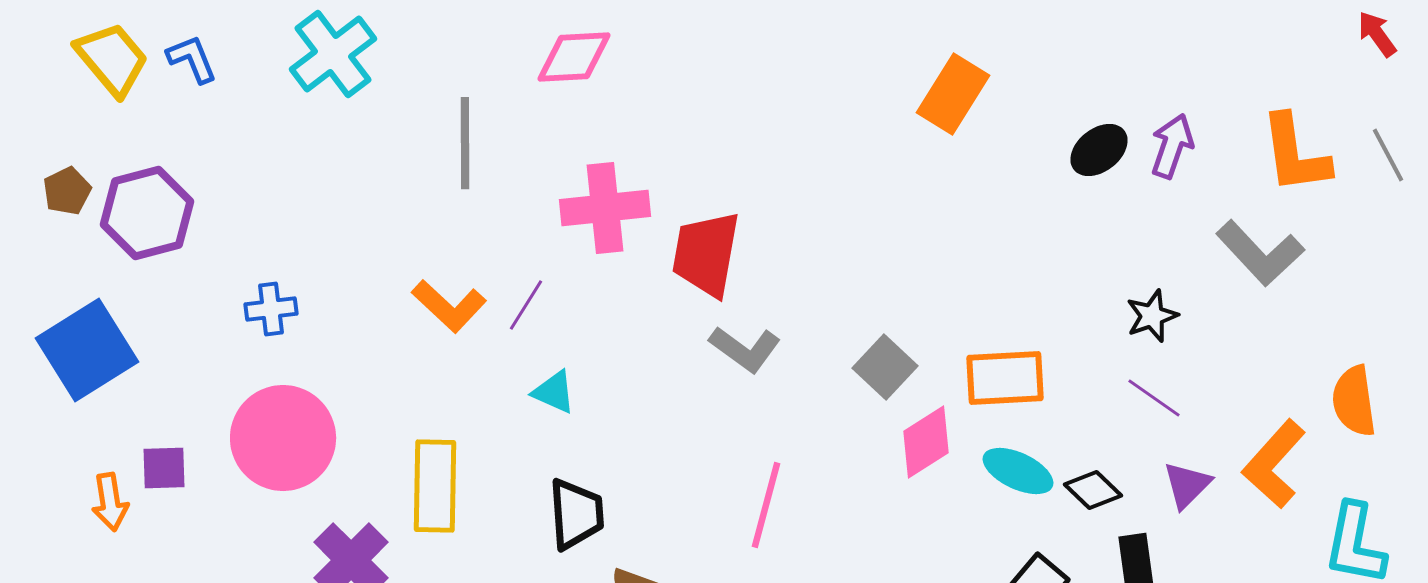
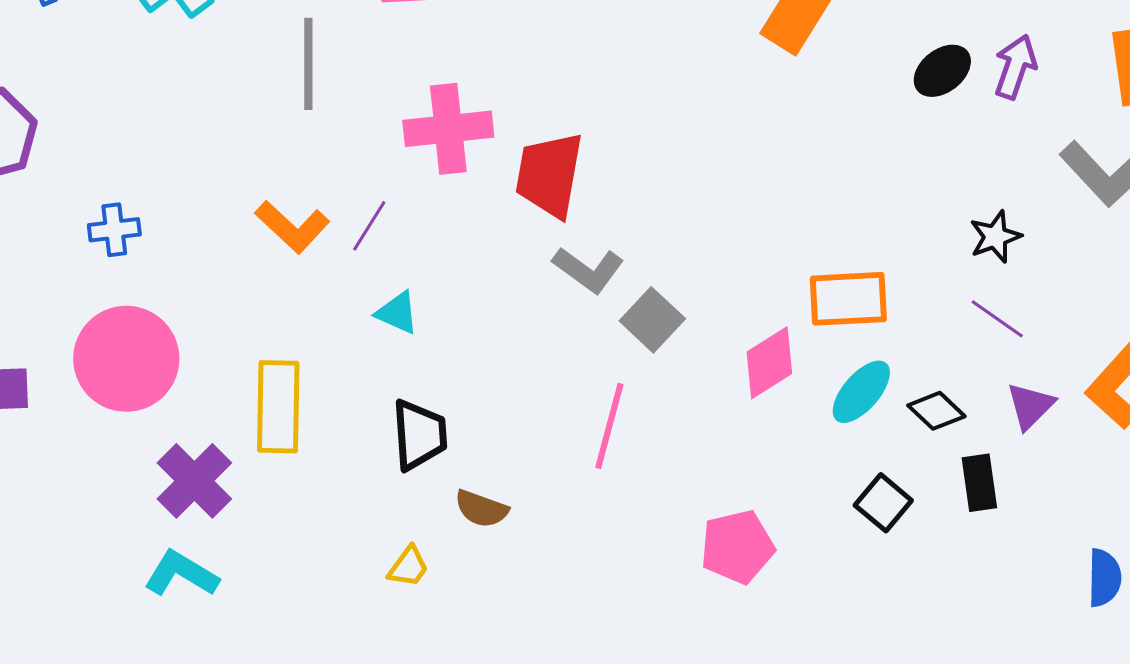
gray square: (885, 367) -> (652, 320), moved
cyan ellipse: (1018, 471) -> (861, 392), turned -74

